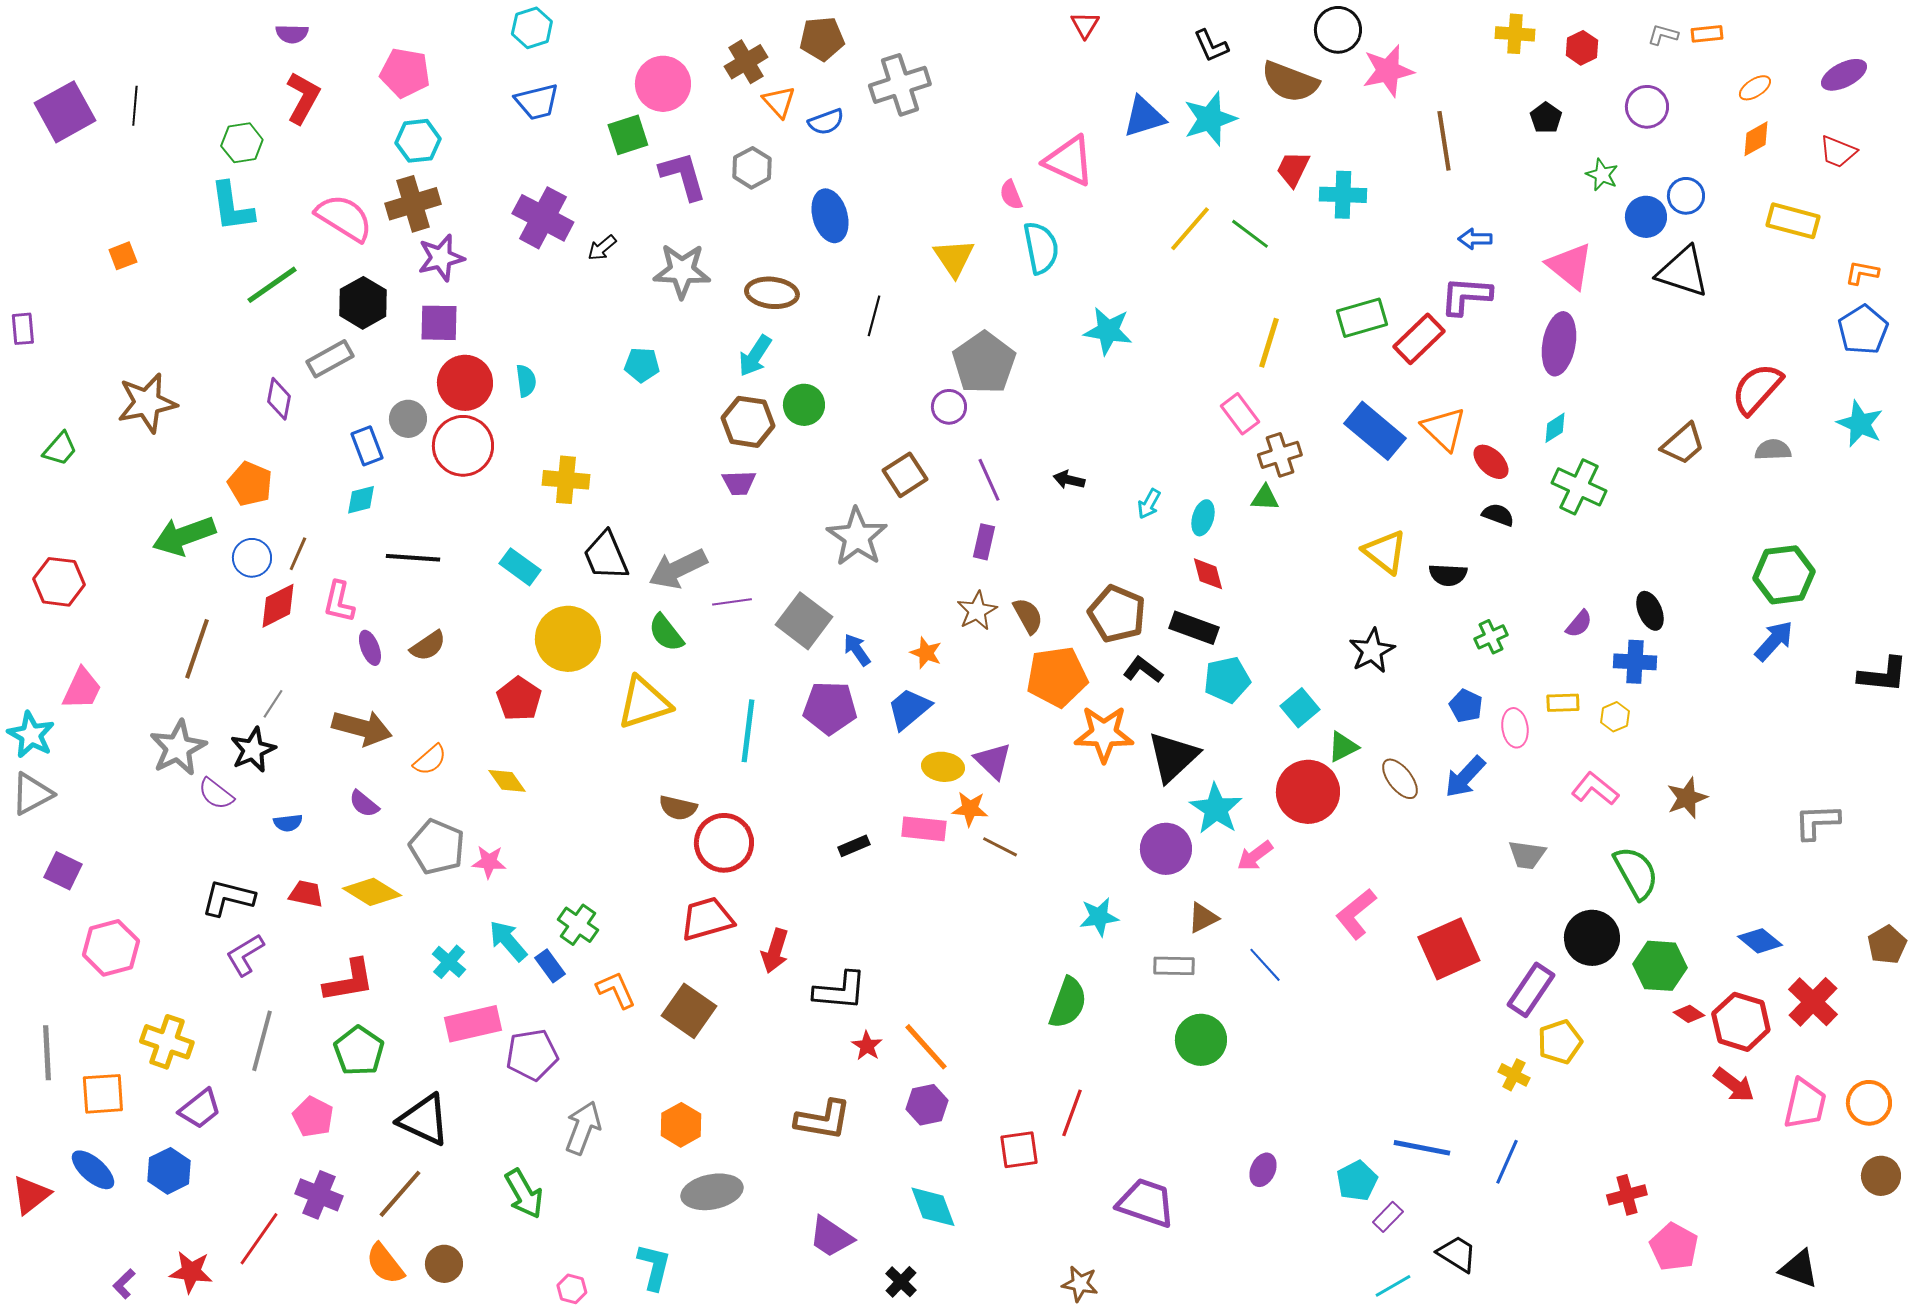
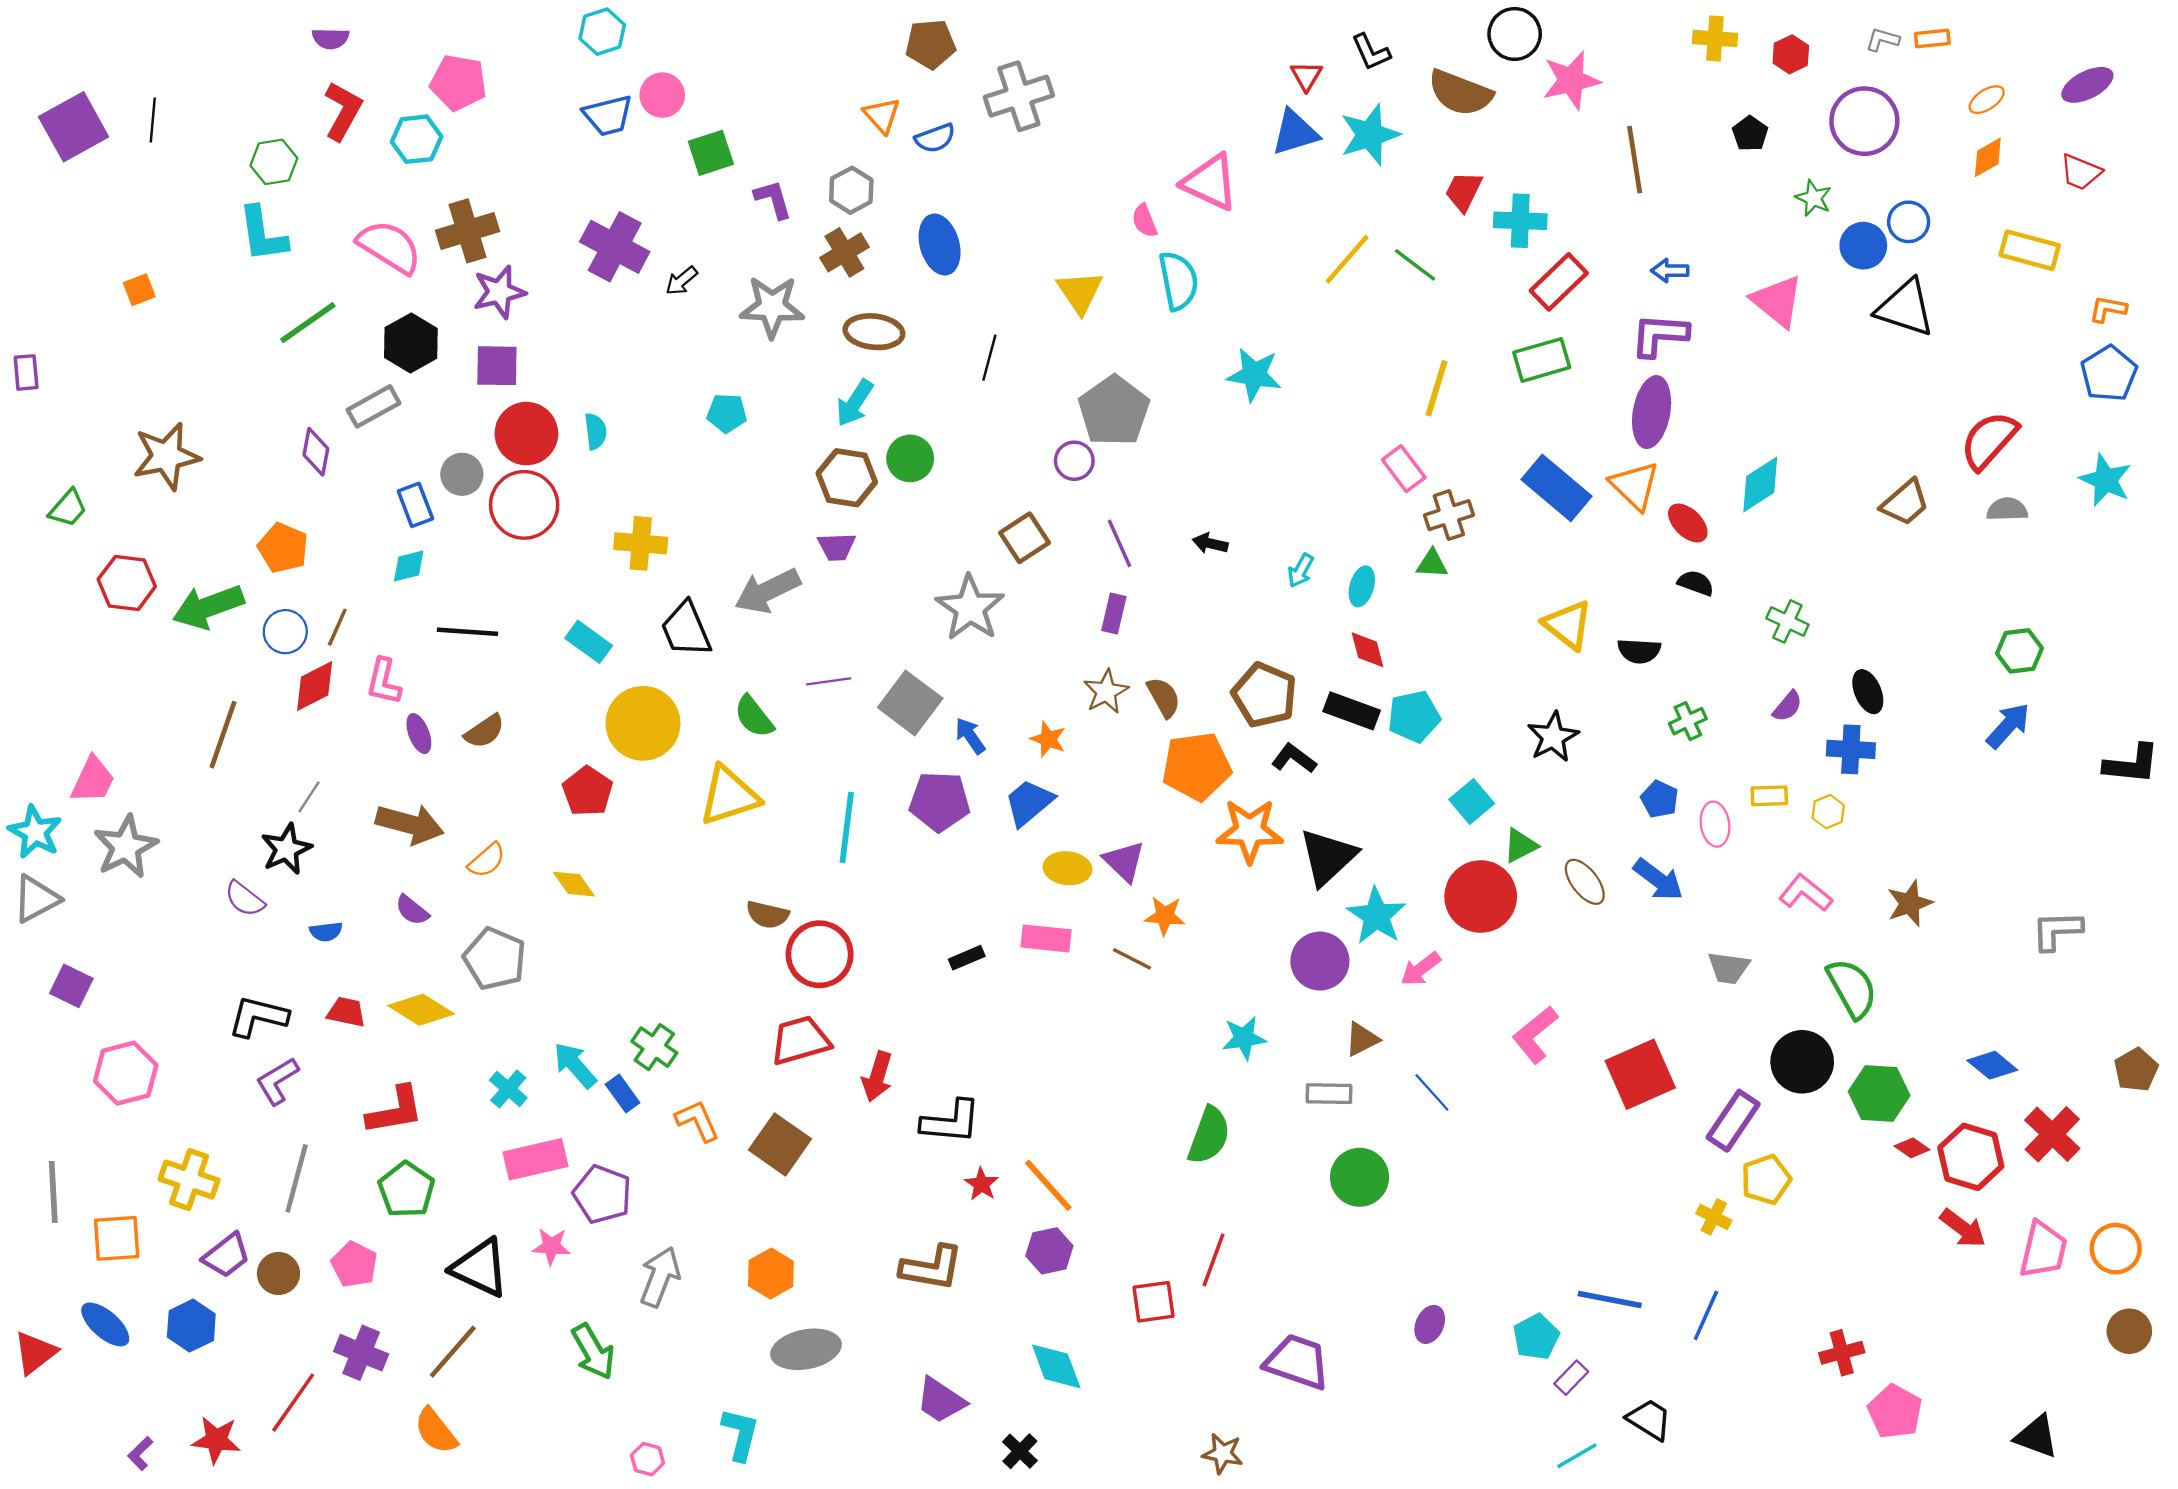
red triangle: (1085, 25) -> (1306, 76), moved
brown cross: (746, 62) -> (844, 252), moved
pink circle: (663, 84) -> (662, 95), moved, size x0.7
purple circle: (1647, 107) -> (1864, 121), size x1.4
cyan hexagon: (418, 141) -> (417, 139), moved
purple L-shape: (683, 176) -> (773, 199), size x0.7
red rectangle: (1419, 339) -> (1559, 282), moved
purple ellipse: (1559, 344) -> (1652, 412), moved
cyan diamond: (1555, 428) -> (1760, 484), size x1.6
green cross: (1579, 487) -> (1787, 621), moved, size x0.7
gray arrow: (678, 569) -> (768, 591), moved
green hexagon: (1784, 575) -> (2019, 651), size x0.7
red hexagon: (59, 582) -> (127, 583), moved
cyan pentagon: (1227, 680) -> (1414, 717), moved
gray star: (178, 748) -> (126, 847), moved
blue arrow: (1465, 777) -> (1658, 880), turned -96
orange star: (970, 809) -> (1165, 916), moved
pink star: (489, 862) -> (551, 1246), moved
purple pentagon: (532, 1055) -> (602, 1194), turned 30
brown circle: (444, 1264) -> (278, 1273), moved

